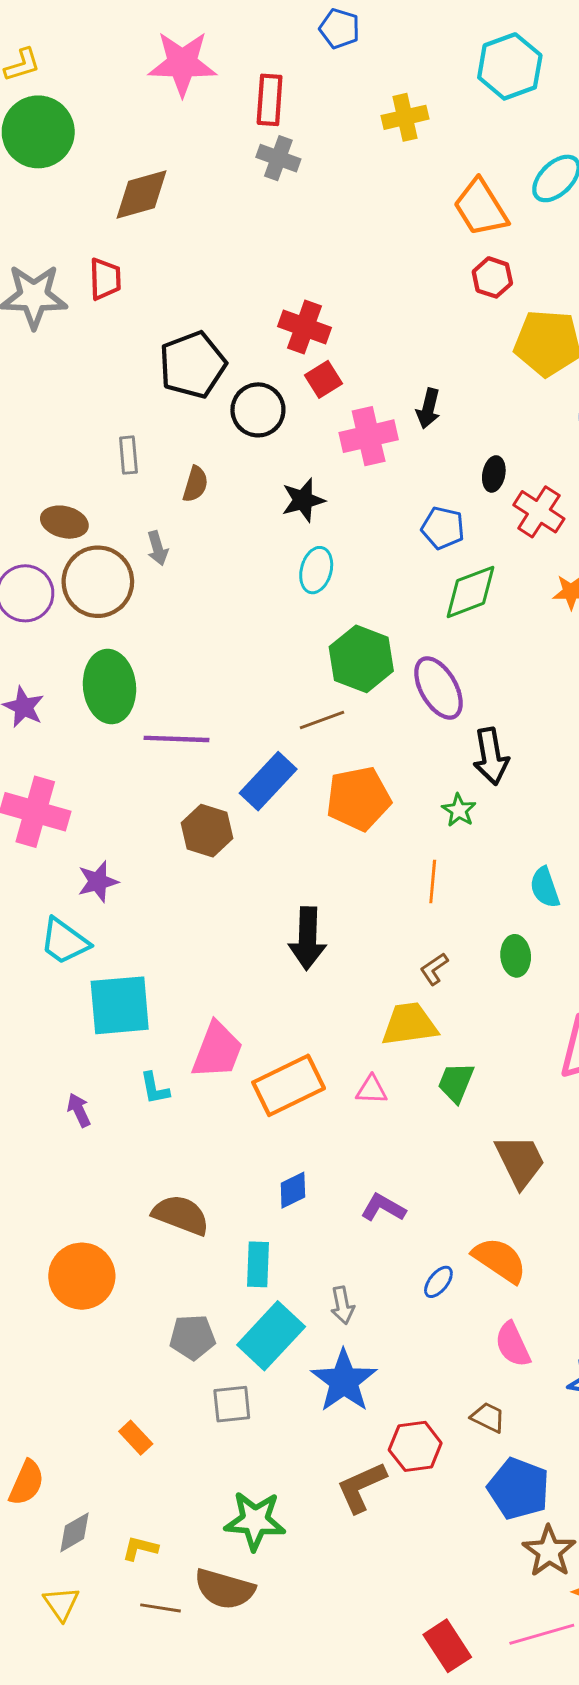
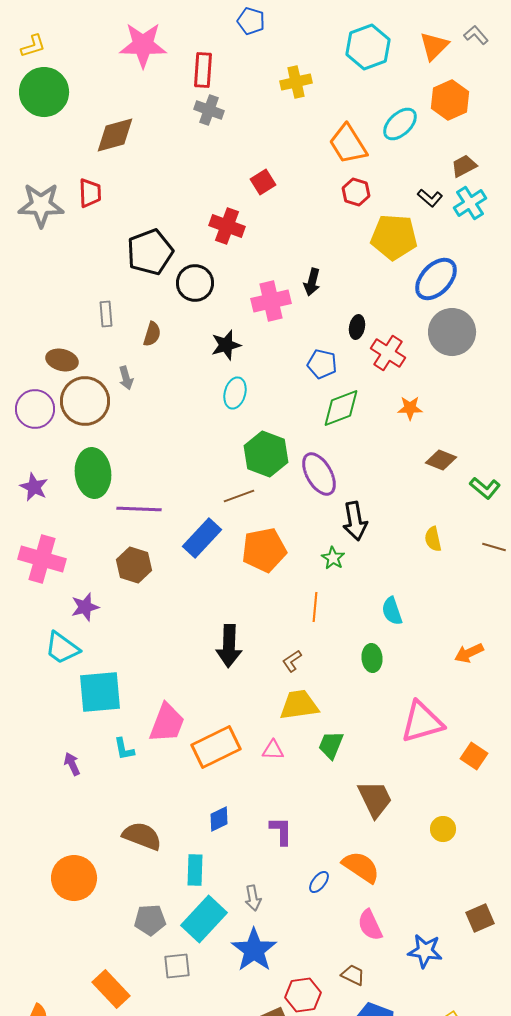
red square: (323, 379) -> (263, 182), moved
brown hexagon: (207, 831) -> (134, 565), moved
brown L-shape: (434, 969) -> (292, 661), moved
purple L-shape: (383, 1208) -> (281, 831), turned 60
orange rectangle: (136, 1438) -> (111, 989), size x1.6

